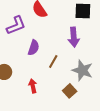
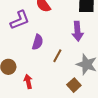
red arrow: (33, 86) -> (28, 82), moved

